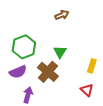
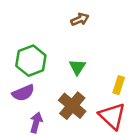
brown cross: (48, 72) -> (72, 106), moved
red triangle: (87, 90) -> (112, 116), size x1.6

